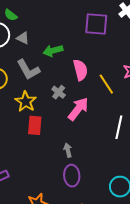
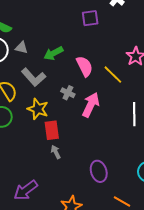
purple square: (96, 24) -> (90, 18), size x0.7
gray arrow: (68, 150) -> (56, 152), moved

